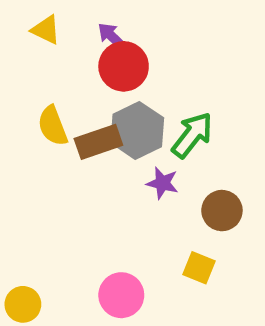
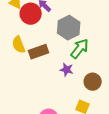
red circle: (124, 66) -> (31, 14), moved
gray hexagon: (137, 130) -> (69, 28), moved

